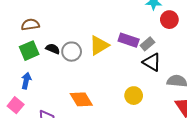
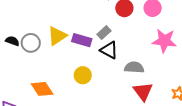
purple rectangle: (129, 40) -> (82, 40), moved
yellow circle: (134, 96) -> (83, 75), moved

